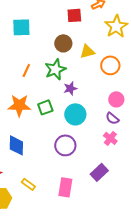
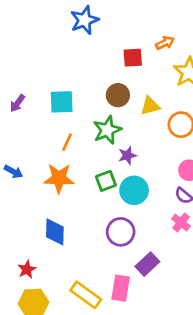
cyan square: (21, 27) -> (62, 102), moved
orange line: (26, 70) -> (67, 142), moved
green square: (45, 107) -> (106, 181), moved
purple rectangle: (99, 172) -> (147, 264), moved
yellow rectangle: (28, 184) -> (86, 295), moved, size x1.6

